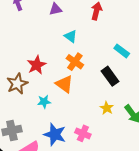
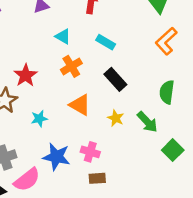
cyan rectangle: (122, 51) -> (106, 42), moved
orange cross: (75, 62) -> (71, 66), turned 30
orange triangle: (64, 84) -> (80, 105), moved

